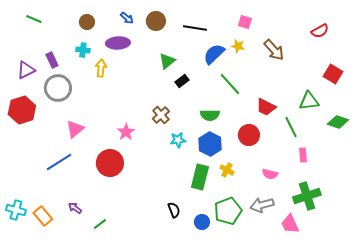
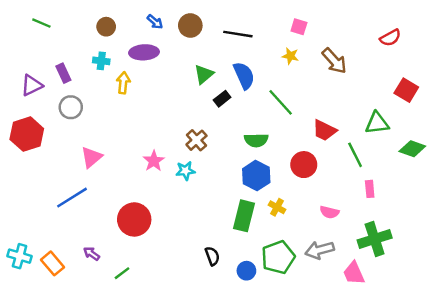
blue semicircle: (214, 54) -> (244, 76), moved, turned 110
gray circle: (58, 88) -> (71, 107), size x0.7
cyan star: (178, 140) -> (185, 171), moved
red circle: (110, 163) -> (134, 219), moved

